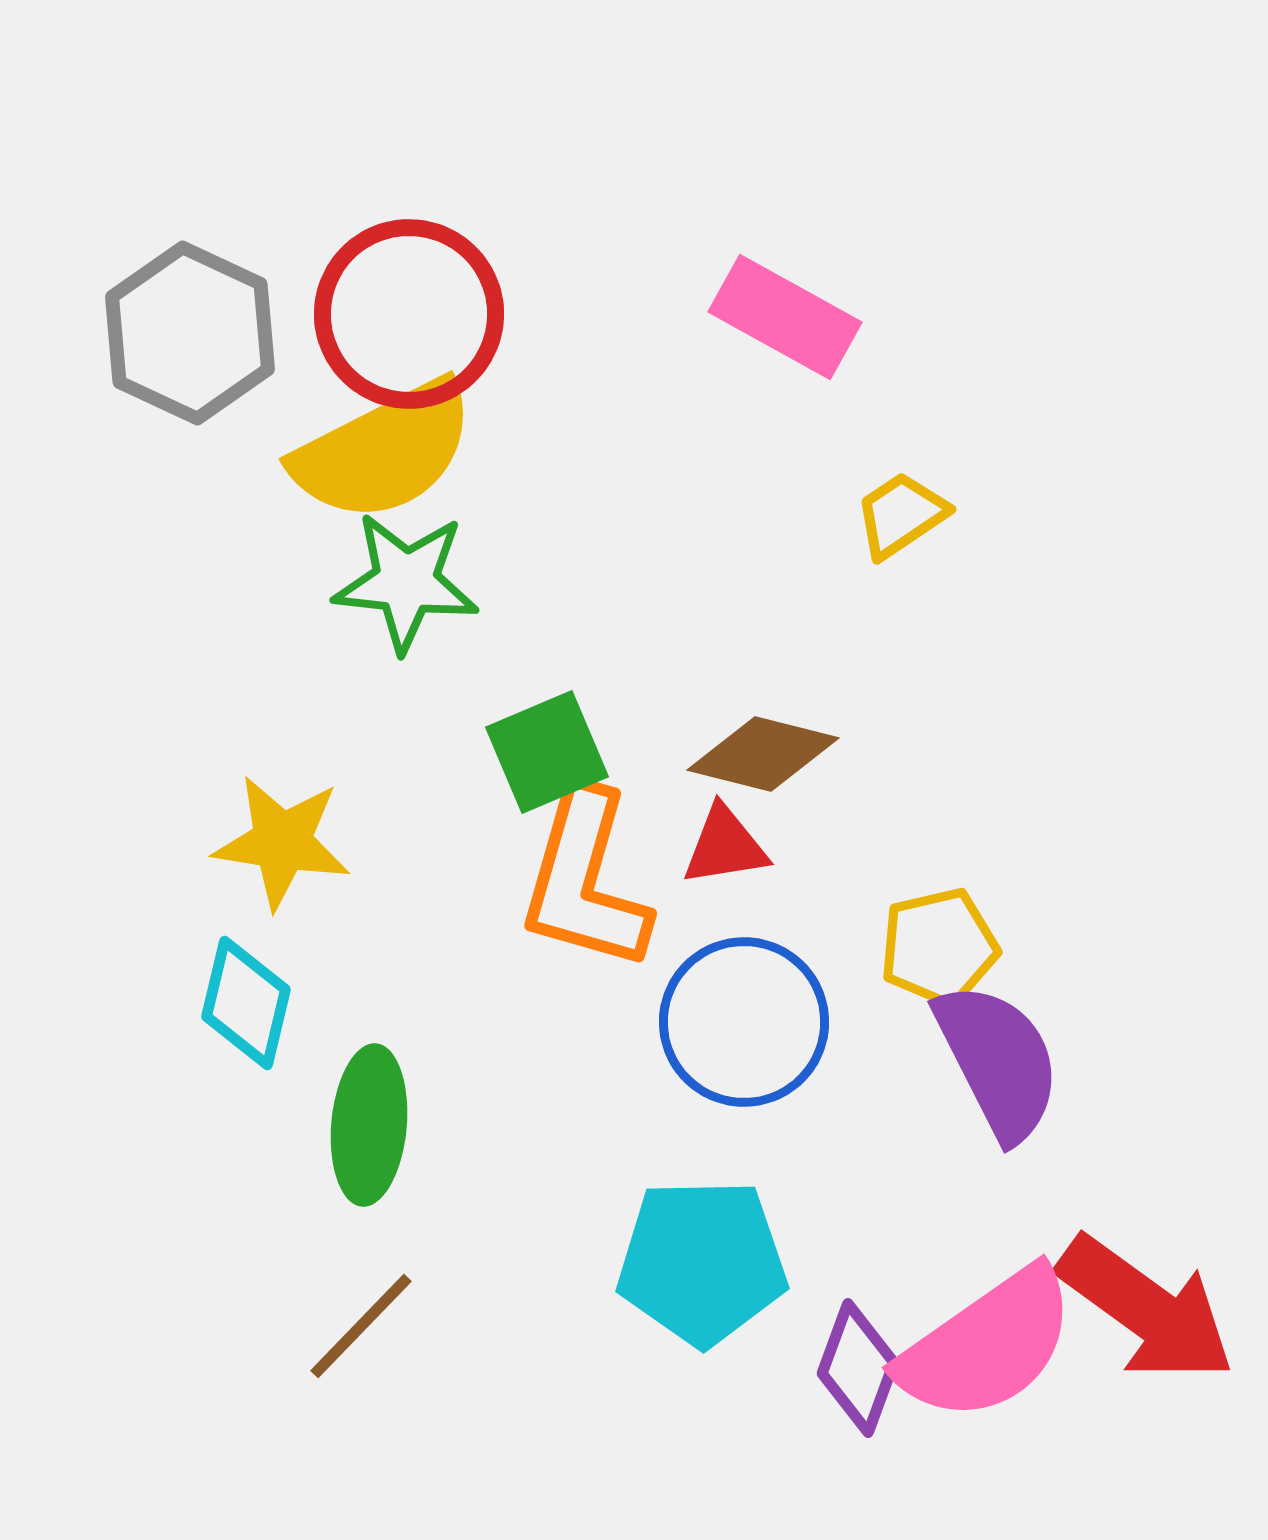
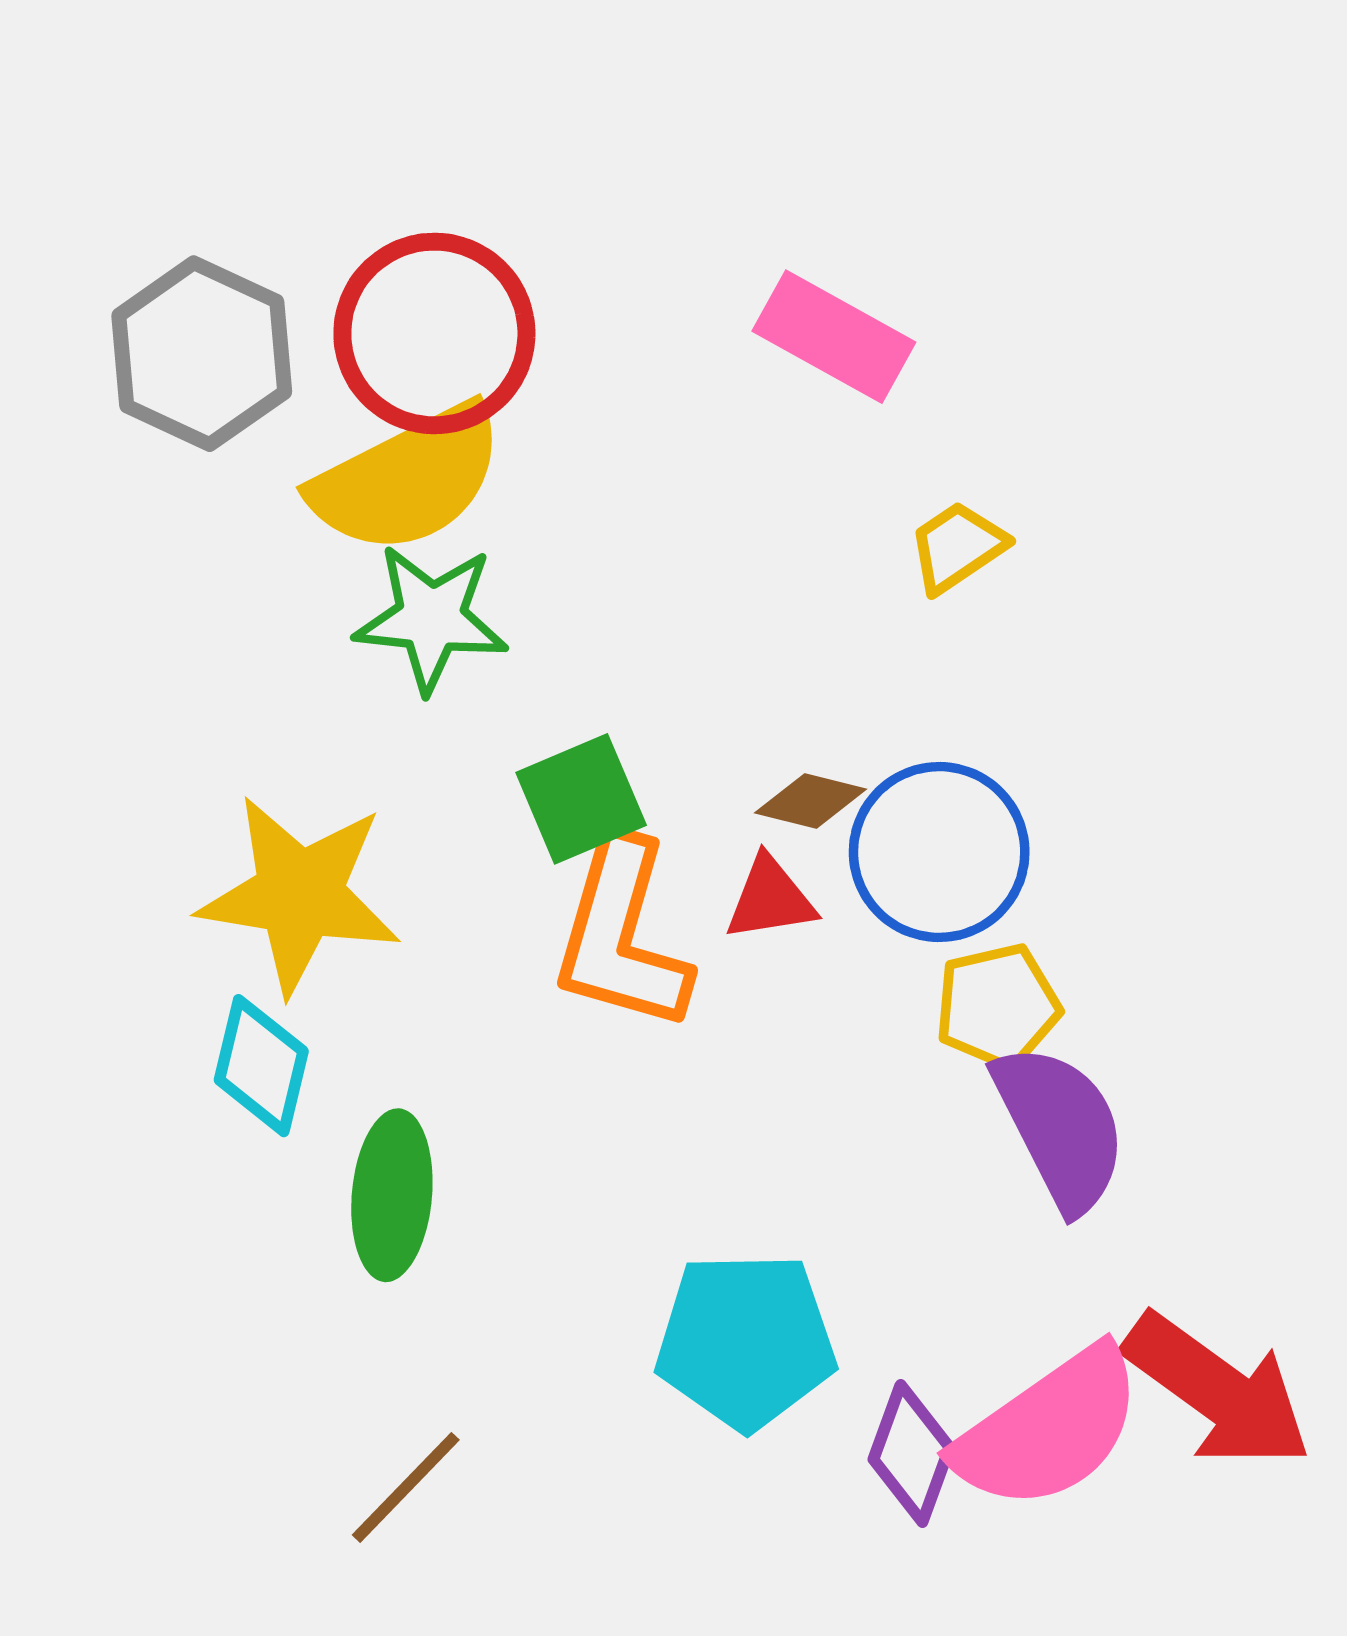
brown diamond: (763, 754) -> (811, 801), size x0.7
yellow star: (282, 842) -> (299, 895), size x1.4
blue circle: (744, 1022) -> (939, 852), moved
brown line: (361, 1326) -> (406, 1487), moved

